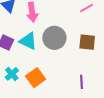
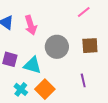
cyan triangle: (28, 41) -> (33, 65), moved
purple line: (81, 82) -> (83, 80), moved

